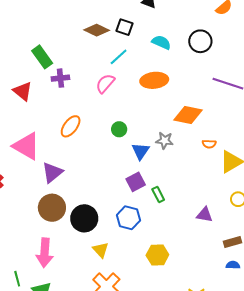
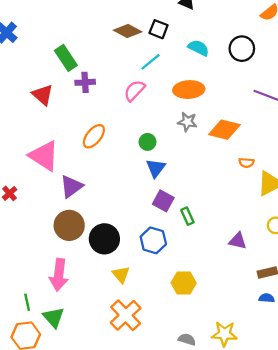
gray star: (165, 141) -> (187, 122), moved
blue triangle: (141, 151) -> (156, 168), moved
purple square: (136, 182) -> (163, 201), turned -36

